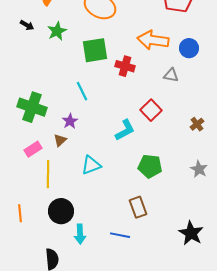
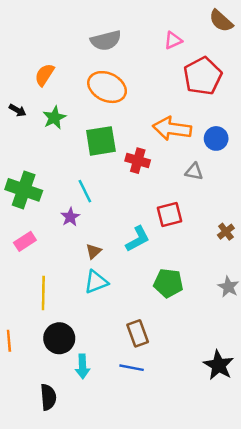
green cross: (32, 107) -> (24, 190), moved
red square: (151, 110) -> (170, 214), turned 30
purple star: (70, 121) -> (70, 217), moved
brown triangle: (60, 140) -> (94, 251), moved
pink rectangle: (33, 149) -> (25, 241), moved
brown rectangle: (138, 207) -> (138, 333), moved

